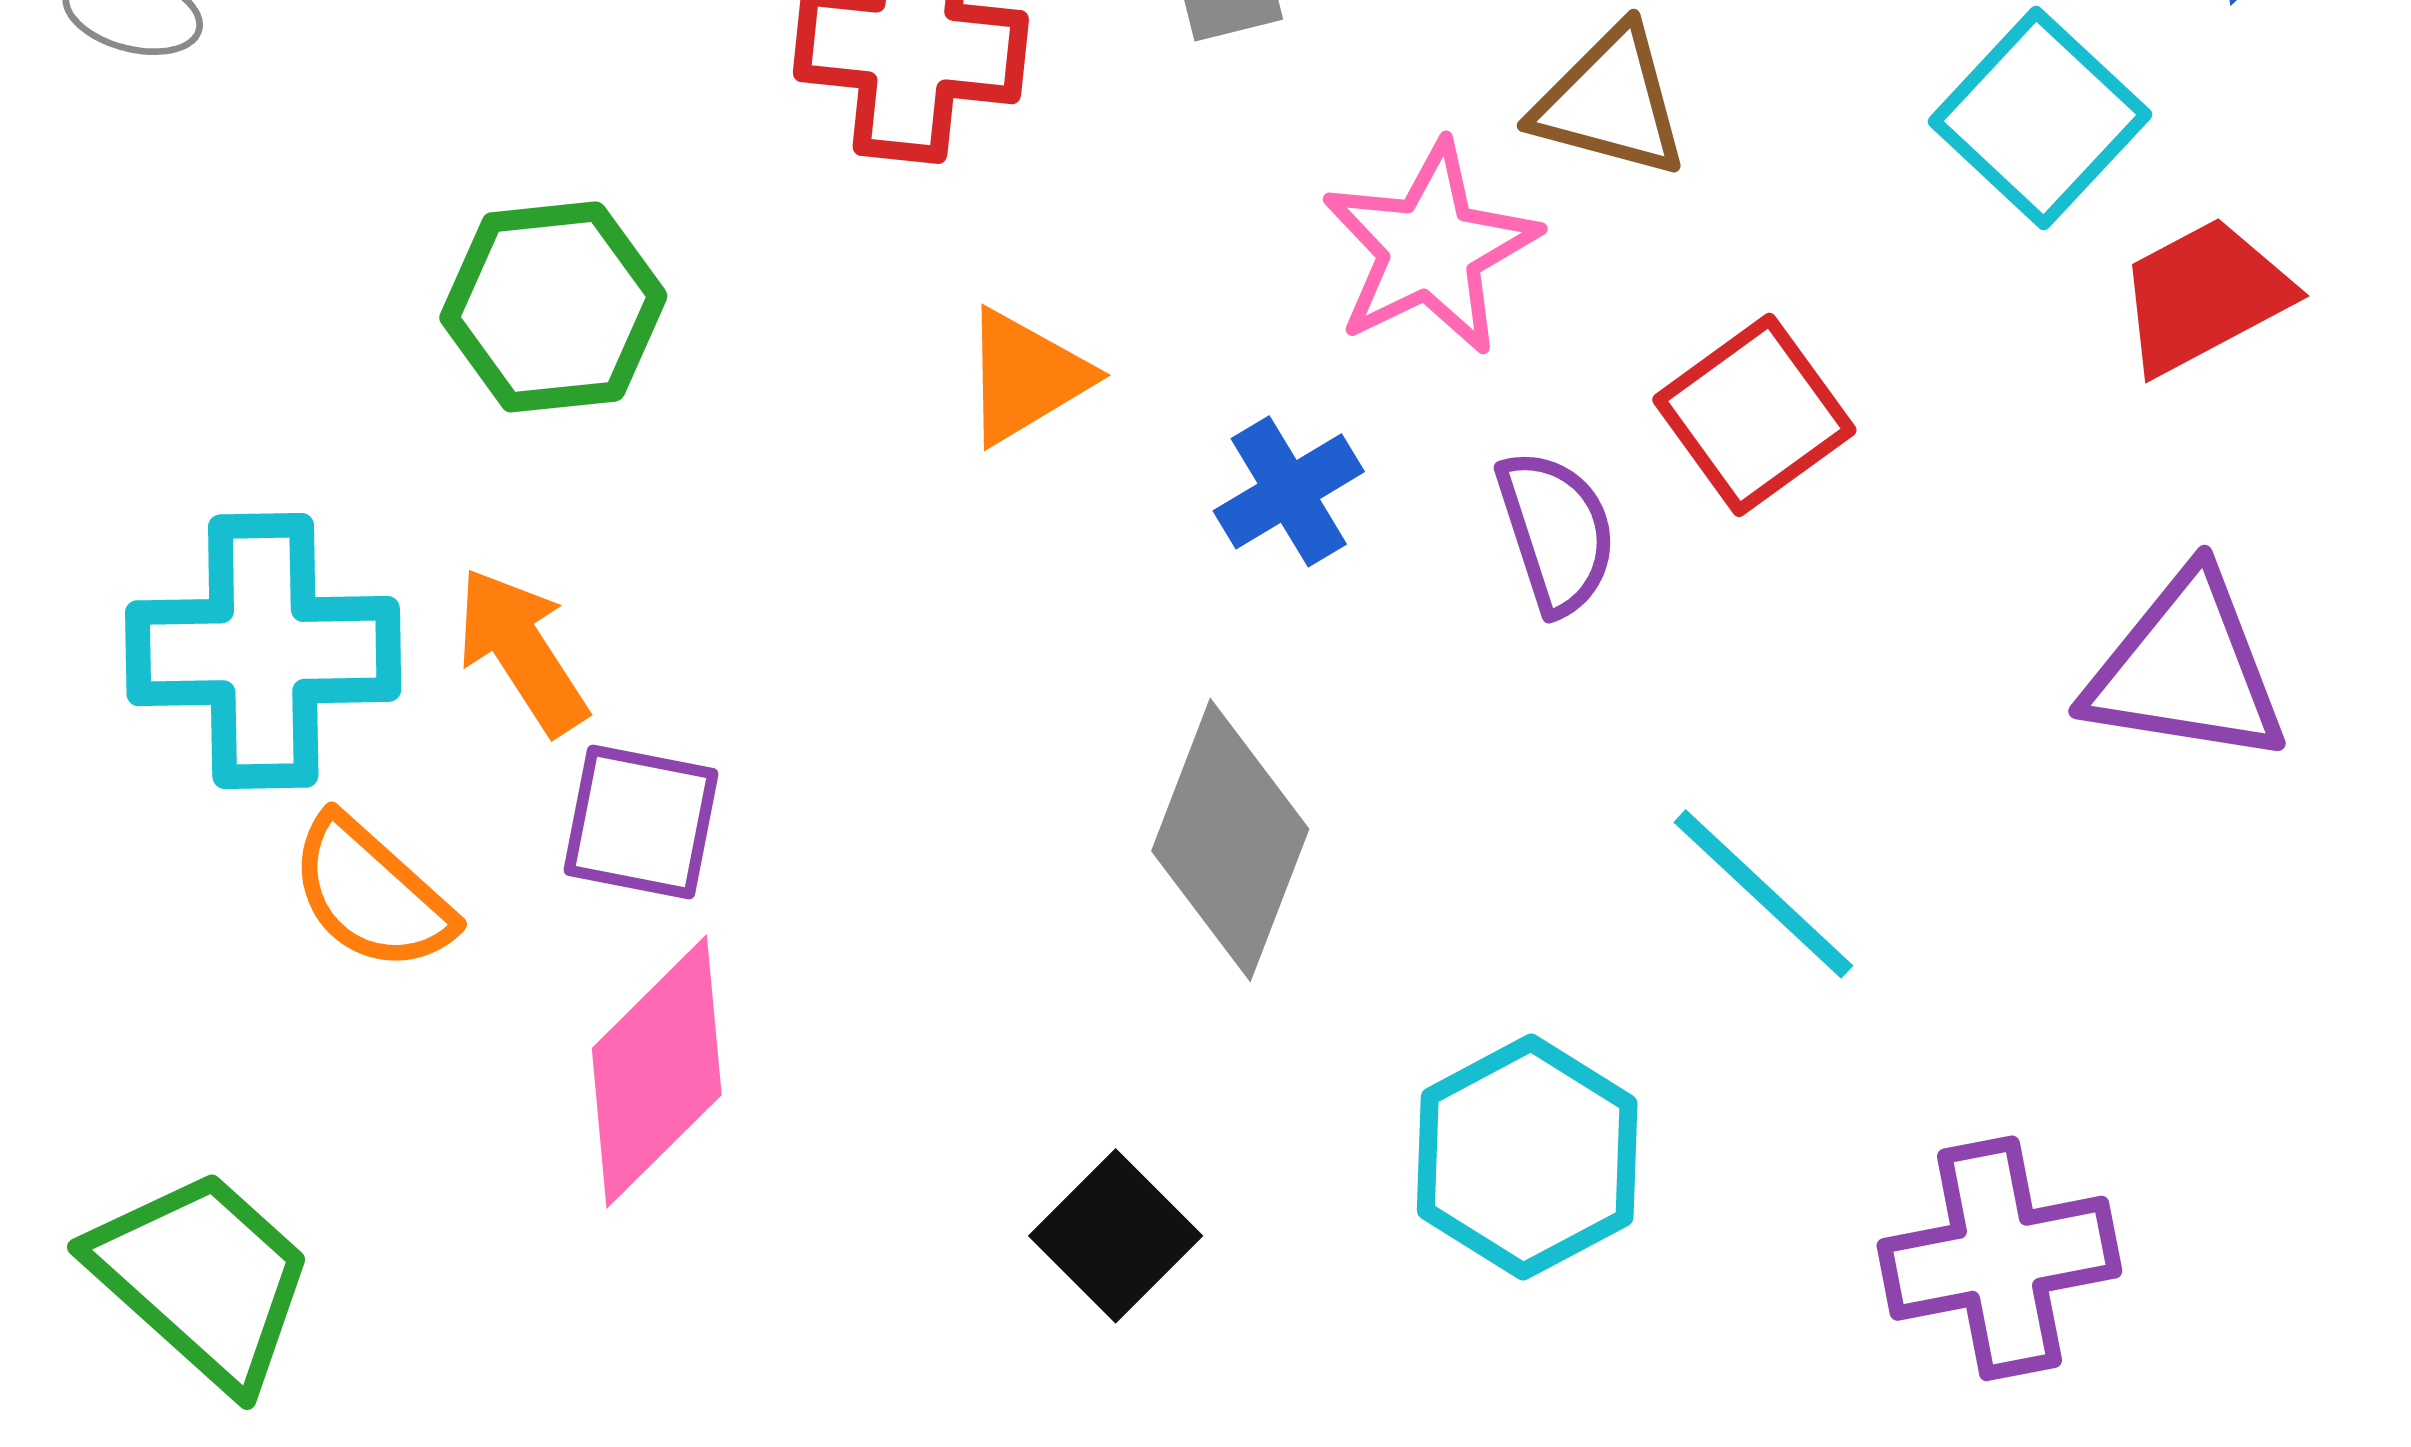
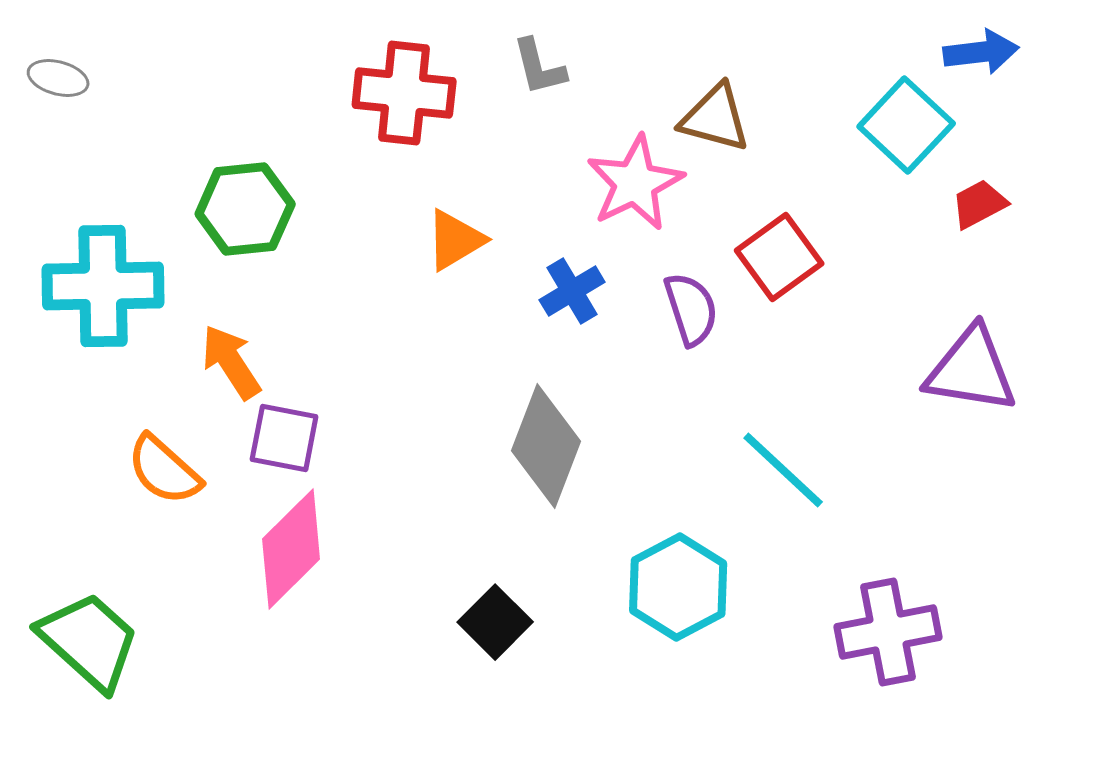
red trapezoid: (2204, 296) -> (979, 204), size x0.7
cyan cross: (263, 651) -> (103, 286), moved

